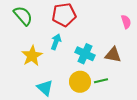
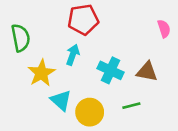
green semicircle: (23, 16) -> (21, 38), moved, turned 30
yellow circle: (80, 82) -> (90, 112), moved
cyan triangle: (45, 88) -> (61, 100), moved

